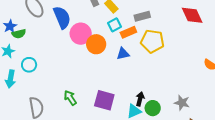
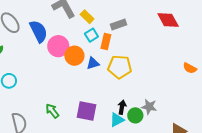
orange rectangle: (128, 32) -> (106, 41), turned -49
yellow pentagon: (152, 41) -> (120, 67), moved
blue triangle: (123, 54) -> (93, 63), moved
gray star: (182, 103) -> (149, 107), moved

